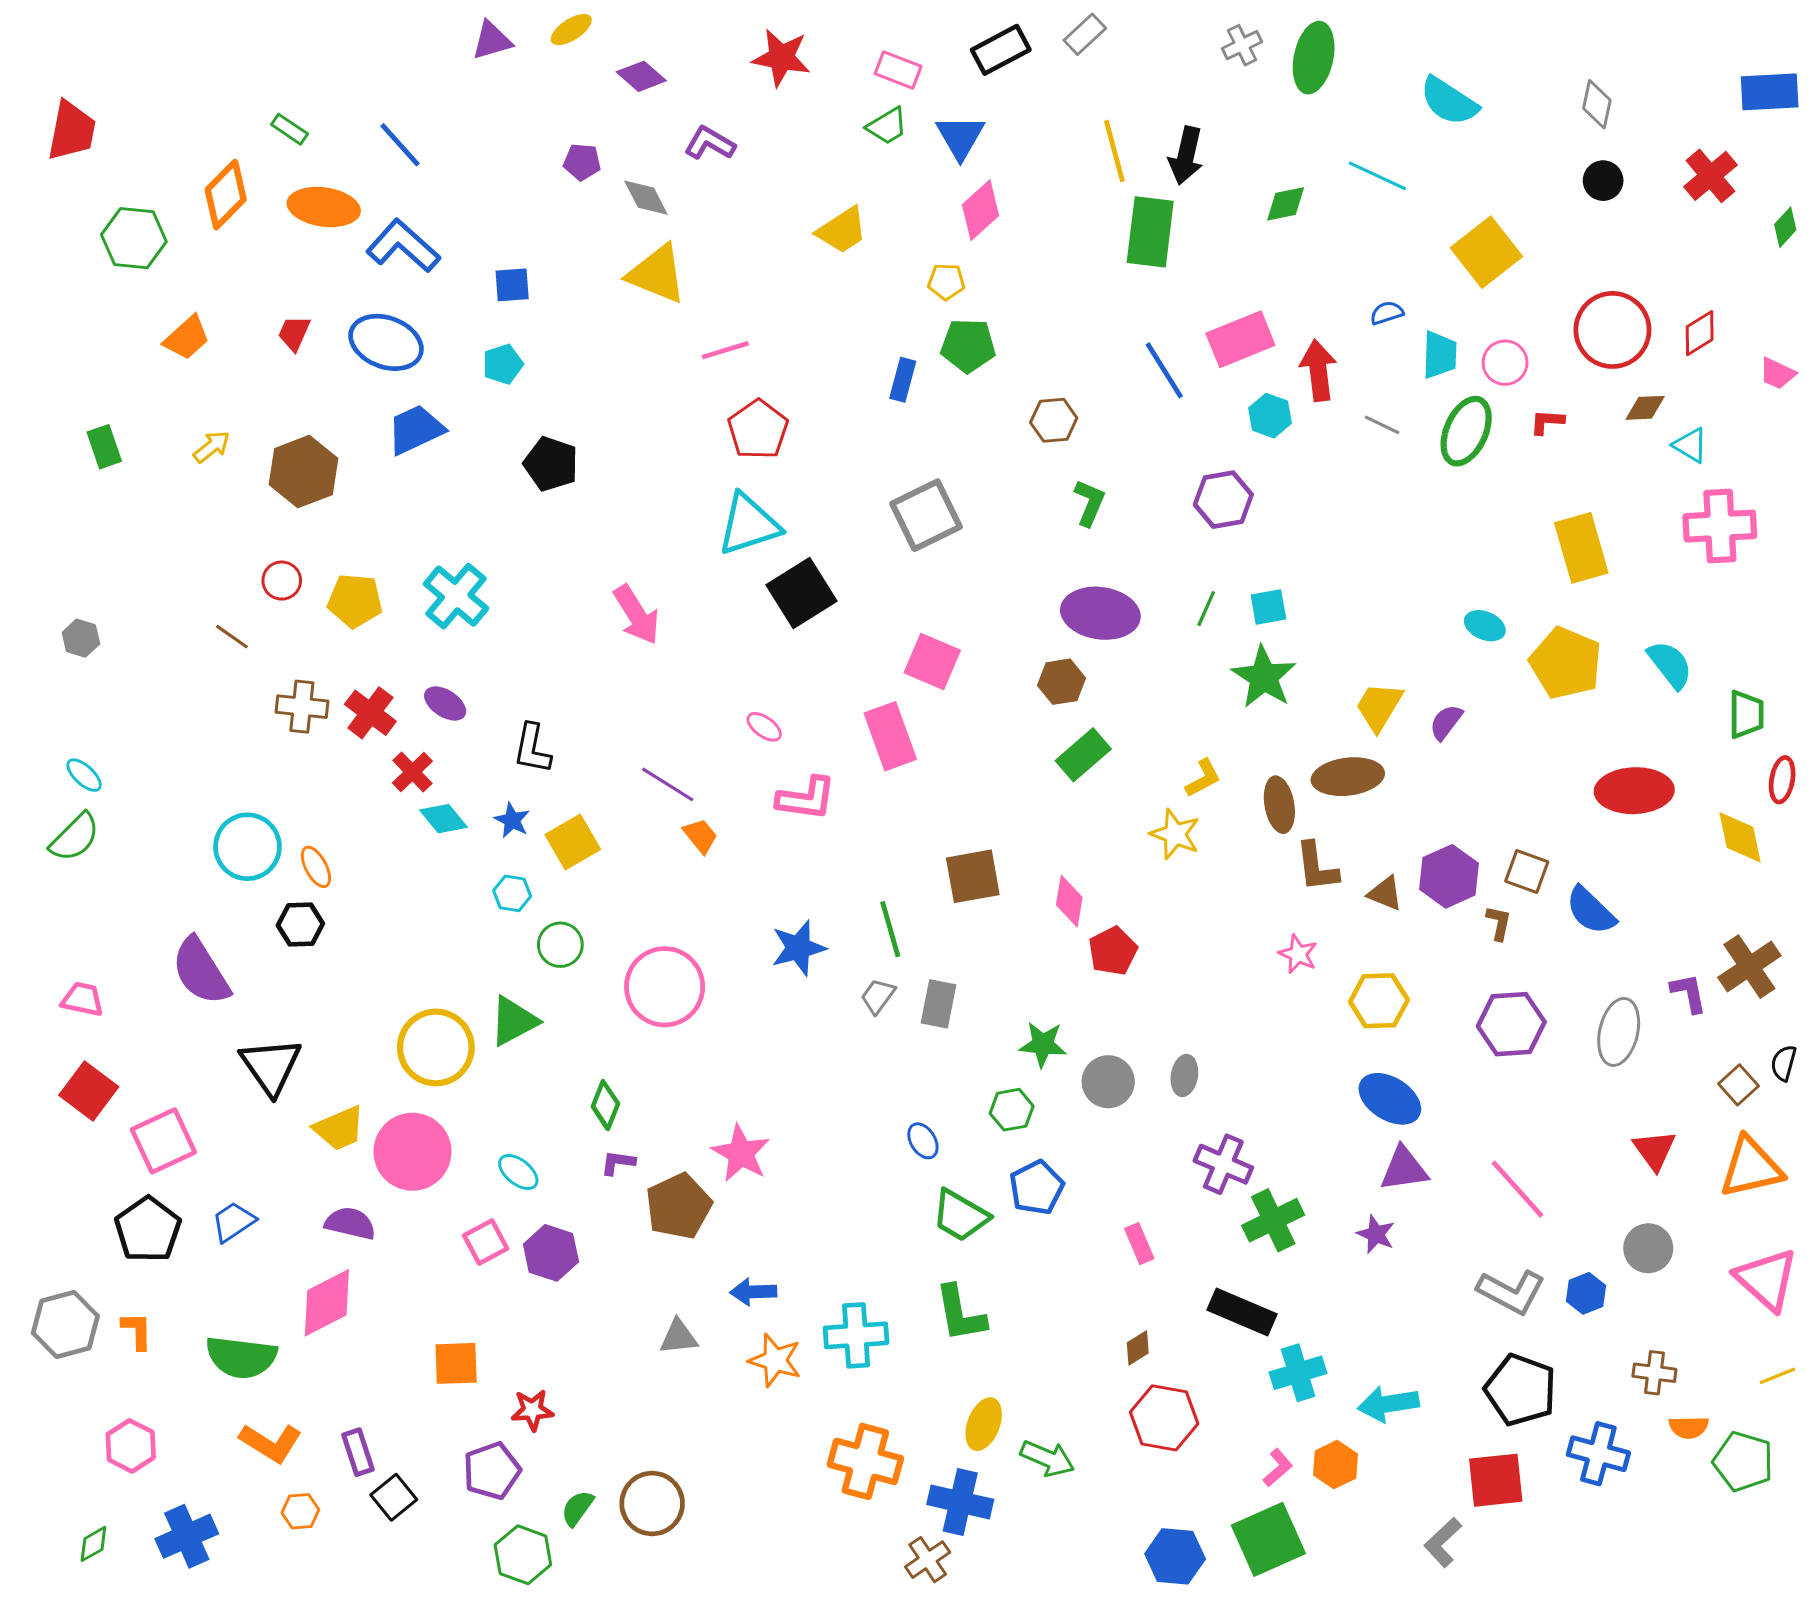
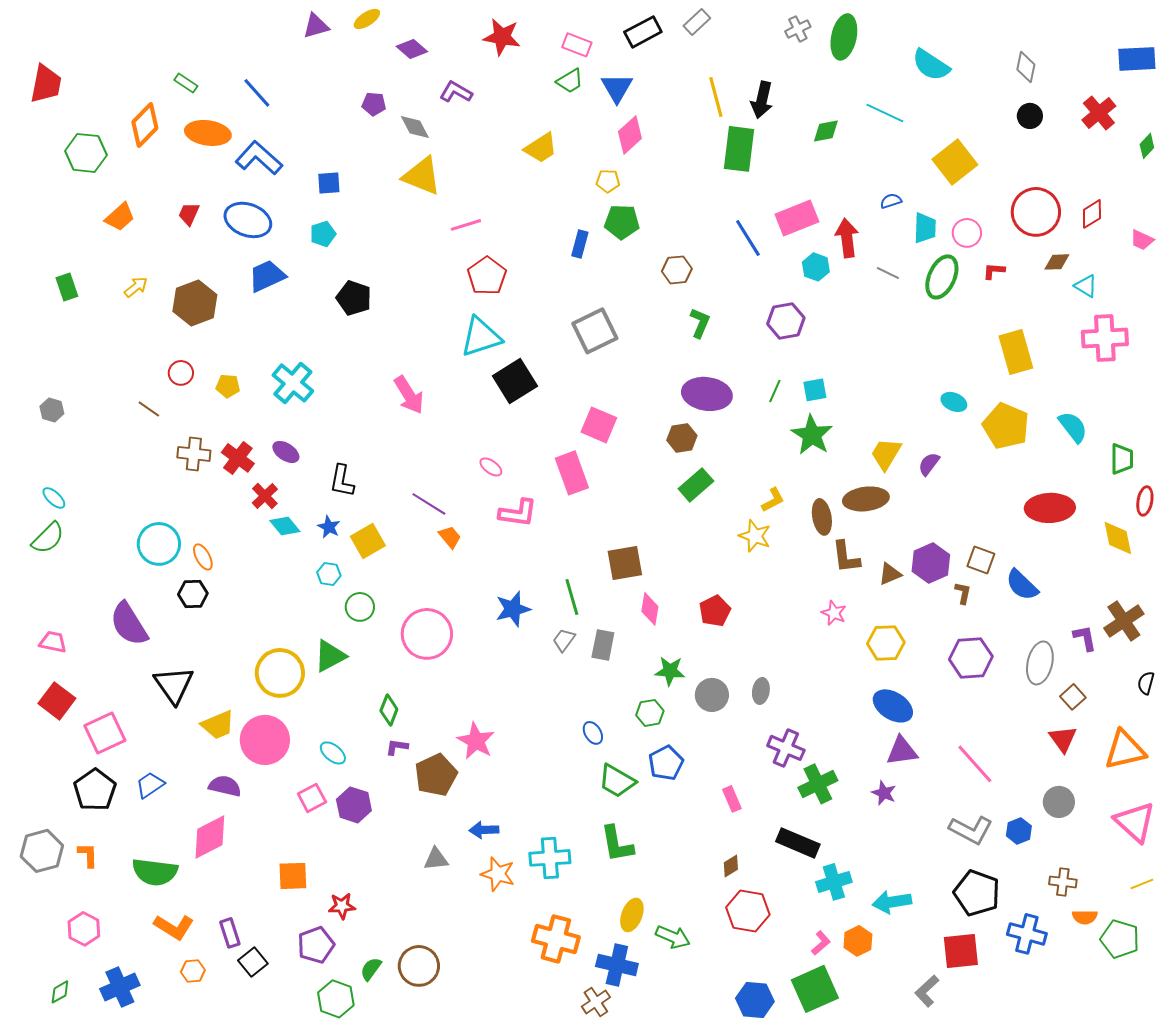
yellow pentagon: (355, 601) -> (228, 386), size x0.7
brown triangle: (1385, 893) -> (890, 574), turned -45
pink diamond: (1069, 901) -> (650, 609), moved
brown square: (1739, 1085) -> (1073, 697), moved

